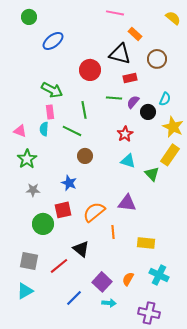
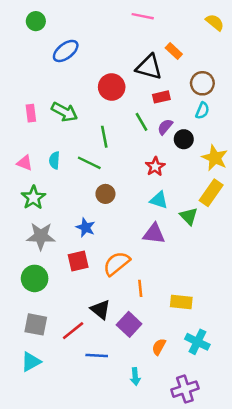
orange rectangle: (135, 34) -> (174, 51), moved
brown circle: (157, 59) -> (202, 83), moved
green line: (114, 98) -> (141, 122), turned 56
cyan semicircle: (165, 99) -> (202, 111), moved
pink rectangle: (50, 112) -> (31, 113), moved
gray star: (33, 190) -> (41, 236), size x1.6
purple triangle: (127, 203) -> (154, 234), moved
green circle: (43, 224) -> (35, 278), moved
purple square: (102, 282) -> (129, 324), moved
blue line: (74, 298) -> (97, 355), moved, turned 48
cyan arrow: (109, 303) -> (135, 377), turned 80
purple cross: (149, 313) -> (185, 389), turned -30

